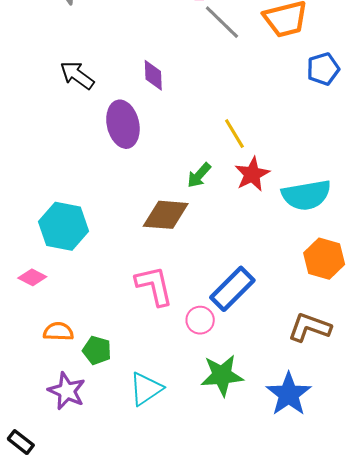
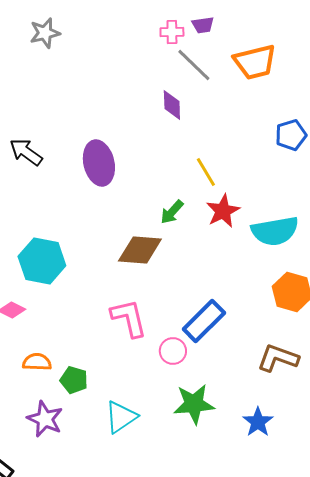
blue pentagon: (323, 69) -> (291, 135), moved
black arrow: (77, 75) -> (26, 152), moved
purple diamond: (153, 75) -> (172, 105), moved
blue star: (289, 394) -> (258, 422), size x0.7

